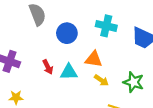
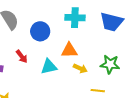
red arrow: (48, 67) -> (22, 56), moved

